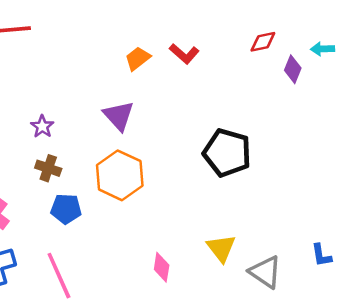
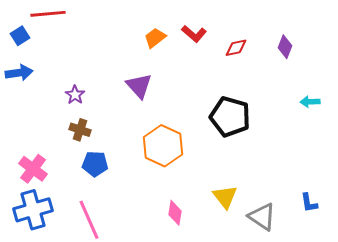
red diamond: (263, 42) -> (236, 48), moved
cyan arrow: (323, 49) -> (310, 102), moved
orange hexagon: (120, 175) -> (163, 146), moved

